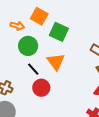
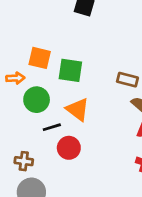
black line: (33, 69) -> (52, 127), turned -48

